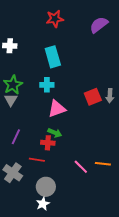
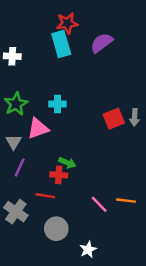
purple semicircle: (99, 25) -> (102, 43), moved
cyan rectangle: (53, 57) -> (61, 44), moved
gray triangle: (11, 100) -> (13, 142), moved
pink triangle: (57, 109) -> (38, 128), moved
white star: (43, 204) -> (88, 250), moved

